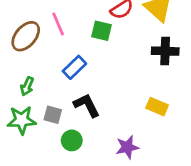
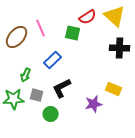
green arrow: (27, 86) -> (26, 75), moved
black L-shape: (87, 105) -> (62, 88), turned -90
purple star: (127, 147) -> (94, 104), moved

